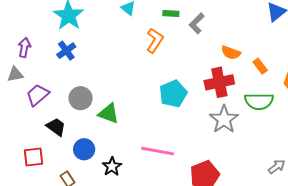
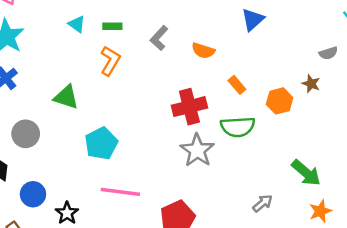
green rectangle: (171, 13) -> (112, 26), moved
orange semicircle: (231, 53) -> (203, 51), moved
cyan pentagon: (173, 94) -> (101, 143), moved
green triangle: (109, 113) -> (66, 97), moved

